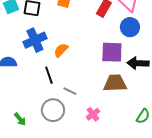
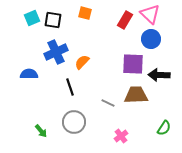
gray line: (70, 91) -> (108, 103), moved
pink cross: (93, 114) -> (121, 136), moved

